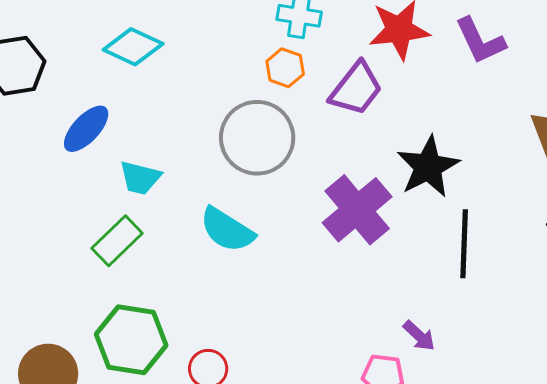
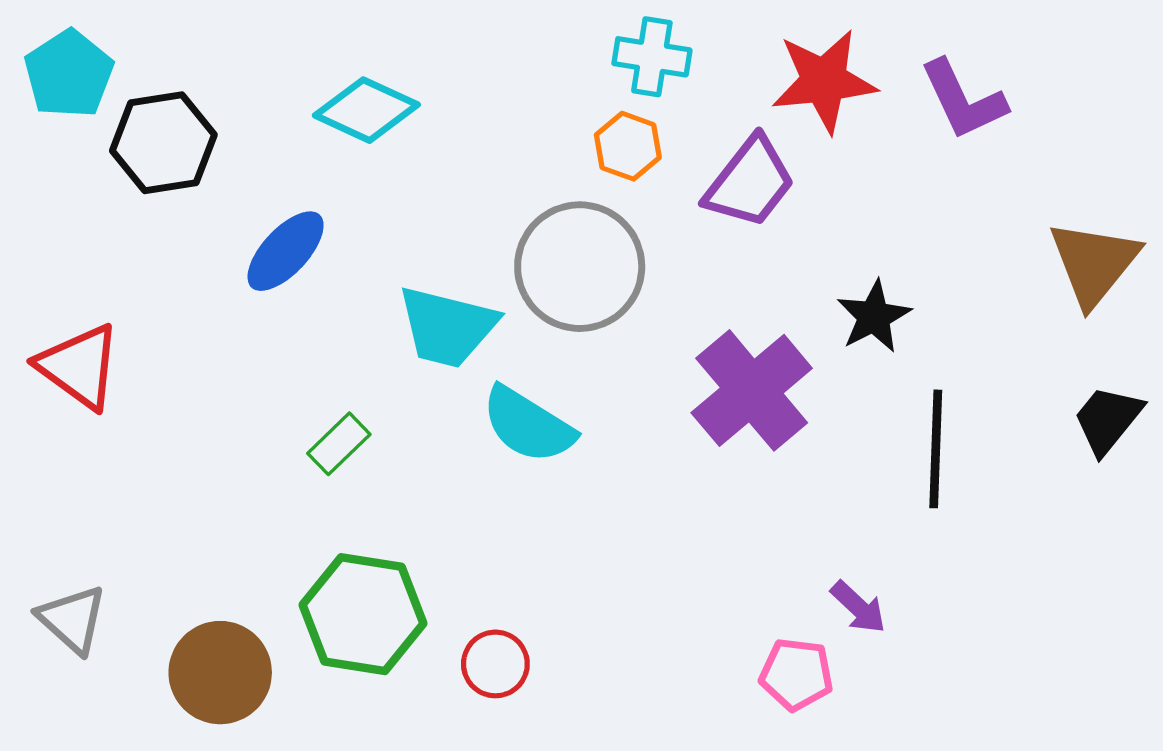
black star: (428, 167) -> (874, 317), size x0.7
cyan trapezoid: (140, 178) -> (447, 327), moved, size x1.4
green rectangle: (117, 241) -> (339, 444), size x0.7

